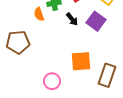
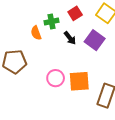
pink circle: (52, 81) -> (56, 78), moved

